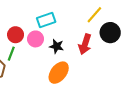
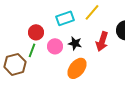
yellow line: (94, 15) -> (92, 12), moved
pink circle: (36, 39) -> (55, 46), moved

